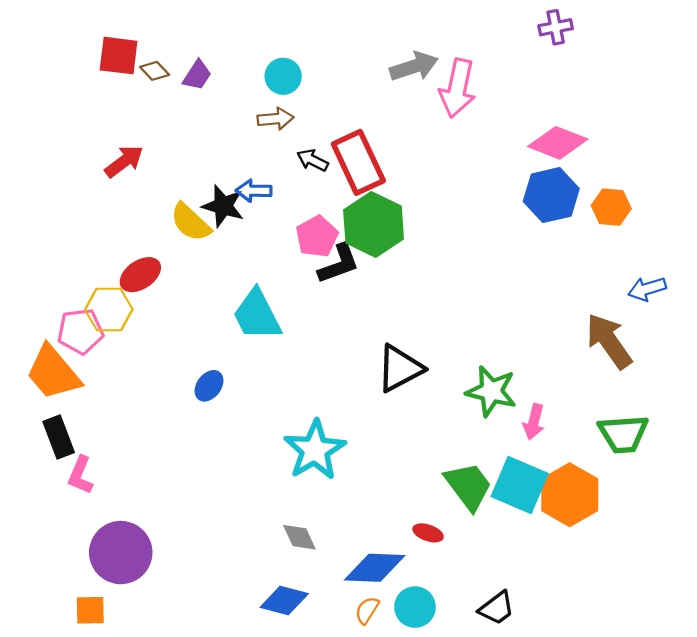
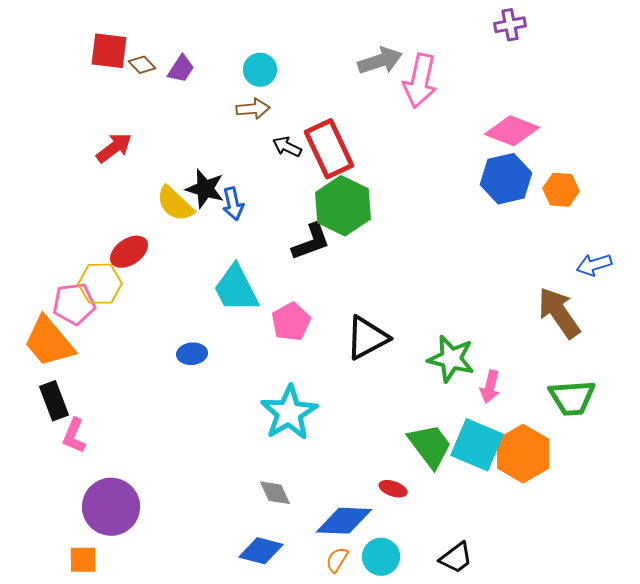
blue arrow: (254, 191) -> (233, 204), moved, turned -104
pink pentagon: (317, 236) -> (291, 322), moved
blue ellipse: (209, 386) -> (192, 354), turned 48

